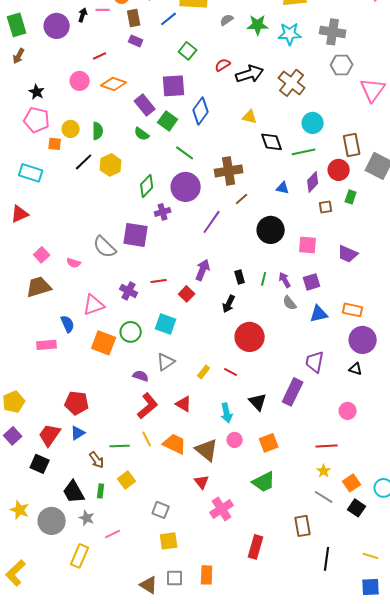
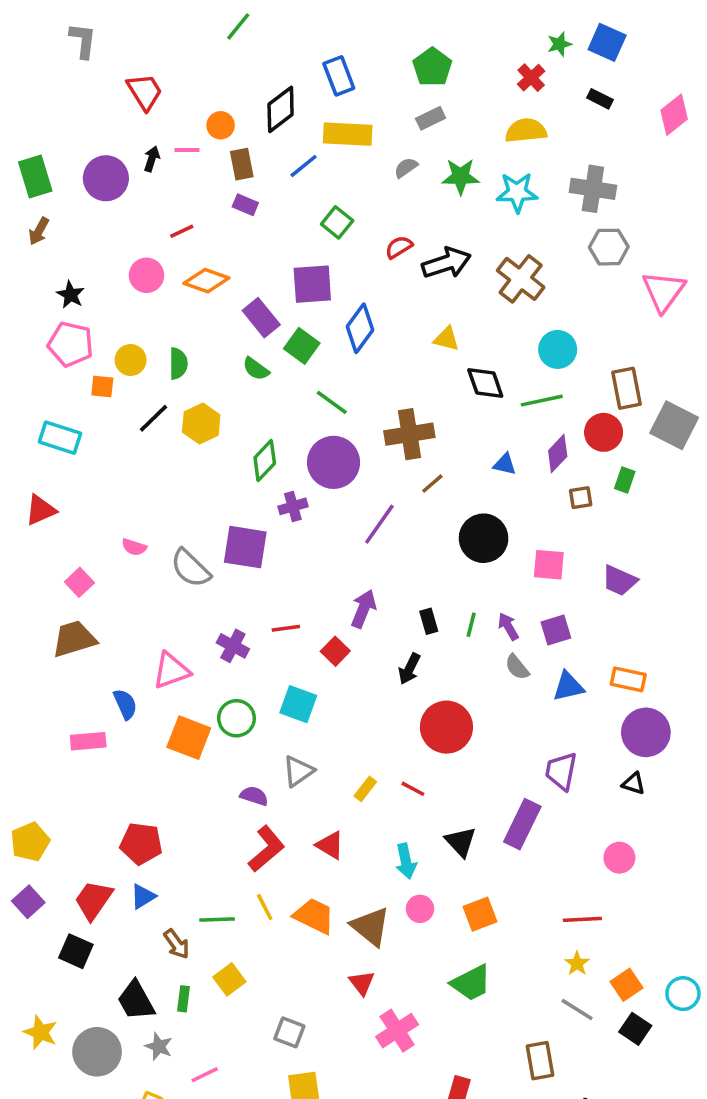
pink semicircle: (74, 263) -> (134, 547), moved

